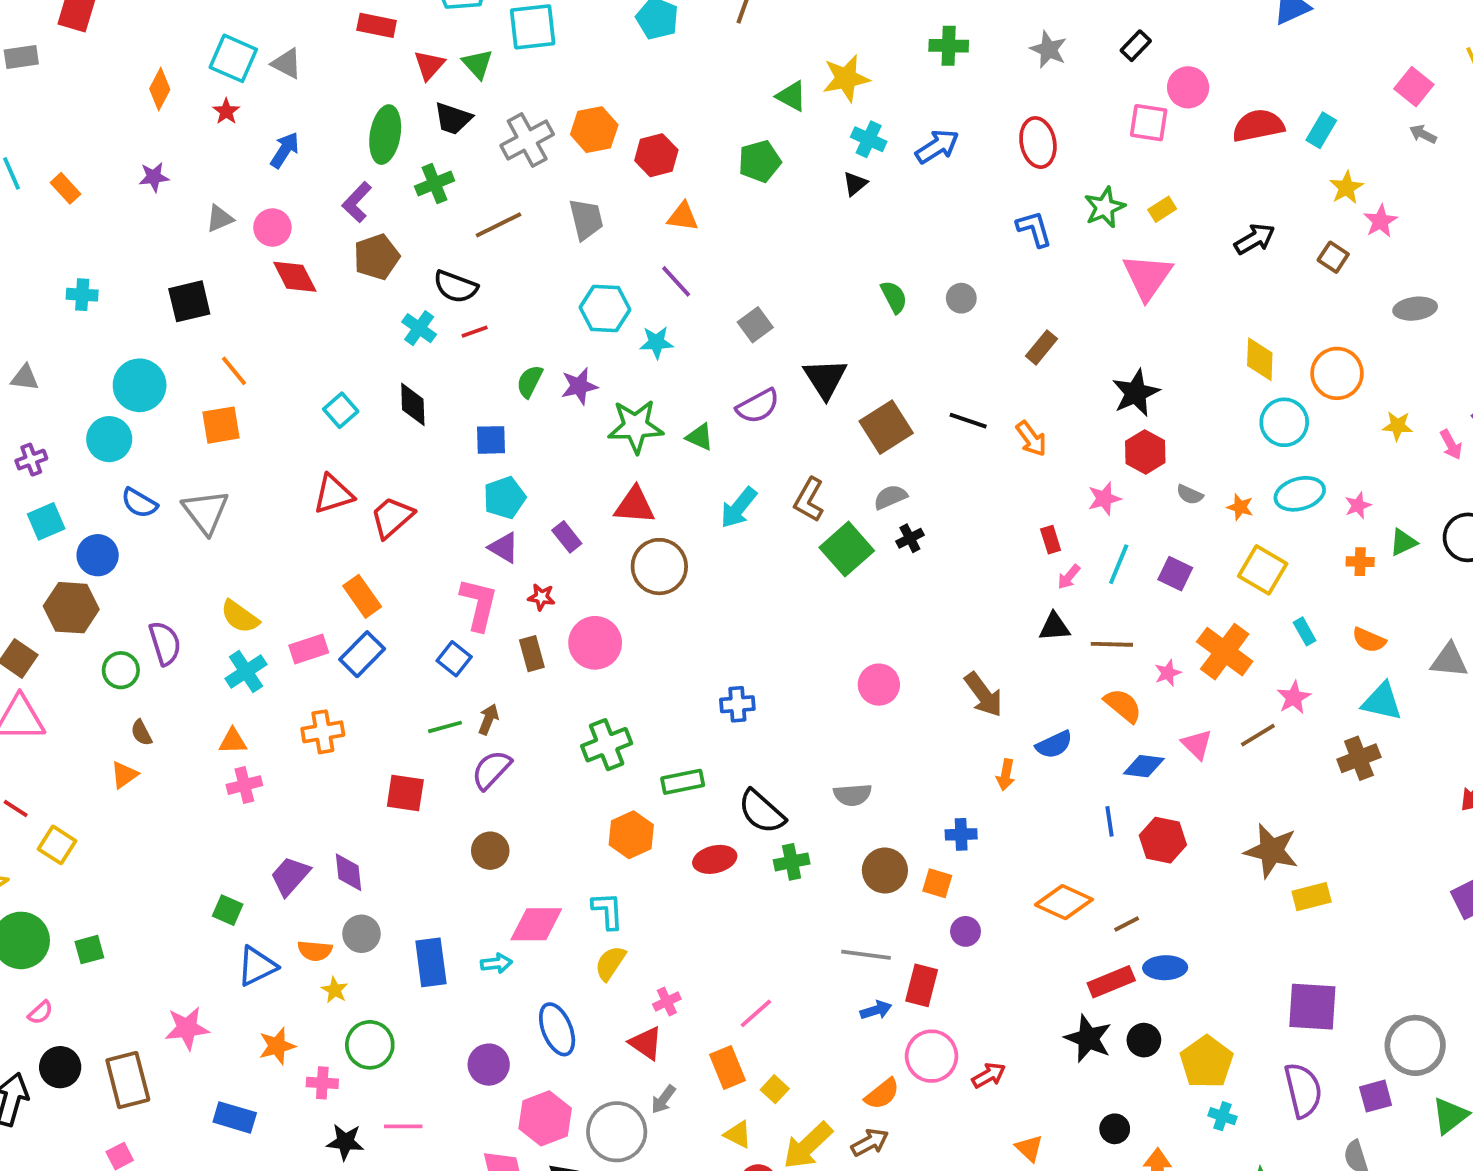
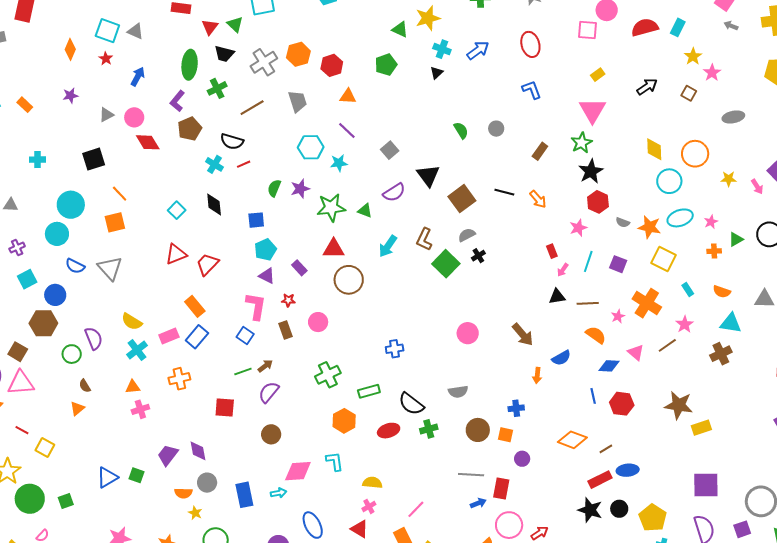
green star: (1105, 207) -> (582, 143), moved
orange star: (1240, 507) -> (649, 227), size x1.6
pink circle: (595, 643) -> (318, 322), size x0.7
brown arrow: (488, 719) -> (265, 366), turned 35
yellow semicircle: (610, 963) -> (372, 483), moved, turned 66
blue triangle: (257, 966) -> (107, 477), moved

